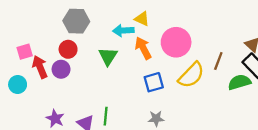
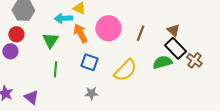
brown line: (218, 61) -> (140, 33), moved
yellow semicircle: (191, 75) -> (125, 70), moved
blue square: (154, 82) -> (89, 62), turned 36
green line: (106, 116) -> (55, 69), moved

